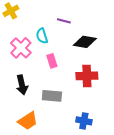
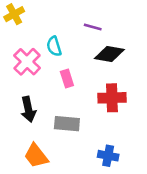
purple line: (64, 21) -> (93, 27), moved
orange trapezoid: (28, 121) -> (36, 156), turned 85

